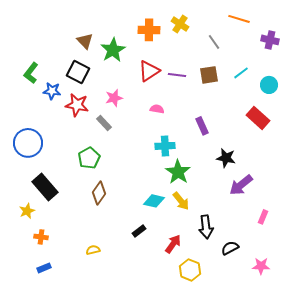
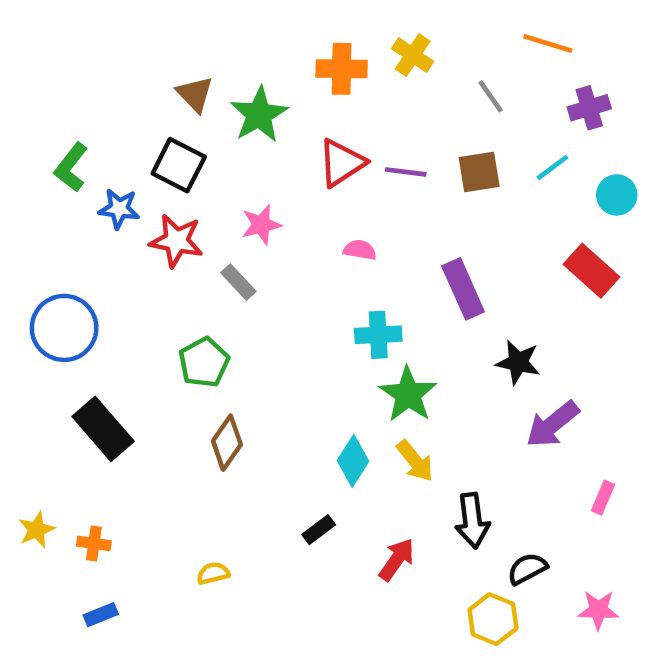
purple cross: (270, 40) -> (589, 108), moved, turned -30
purple rectangle: (202, 126) -> (463, 289), size x1.4
cyan diamond: (154, 201) -> (353, 461), turned -70
yellow star: (27, 211) -> (37, 530), moved
yellow hexagon: (190, 270) -> (493, 619), moved

